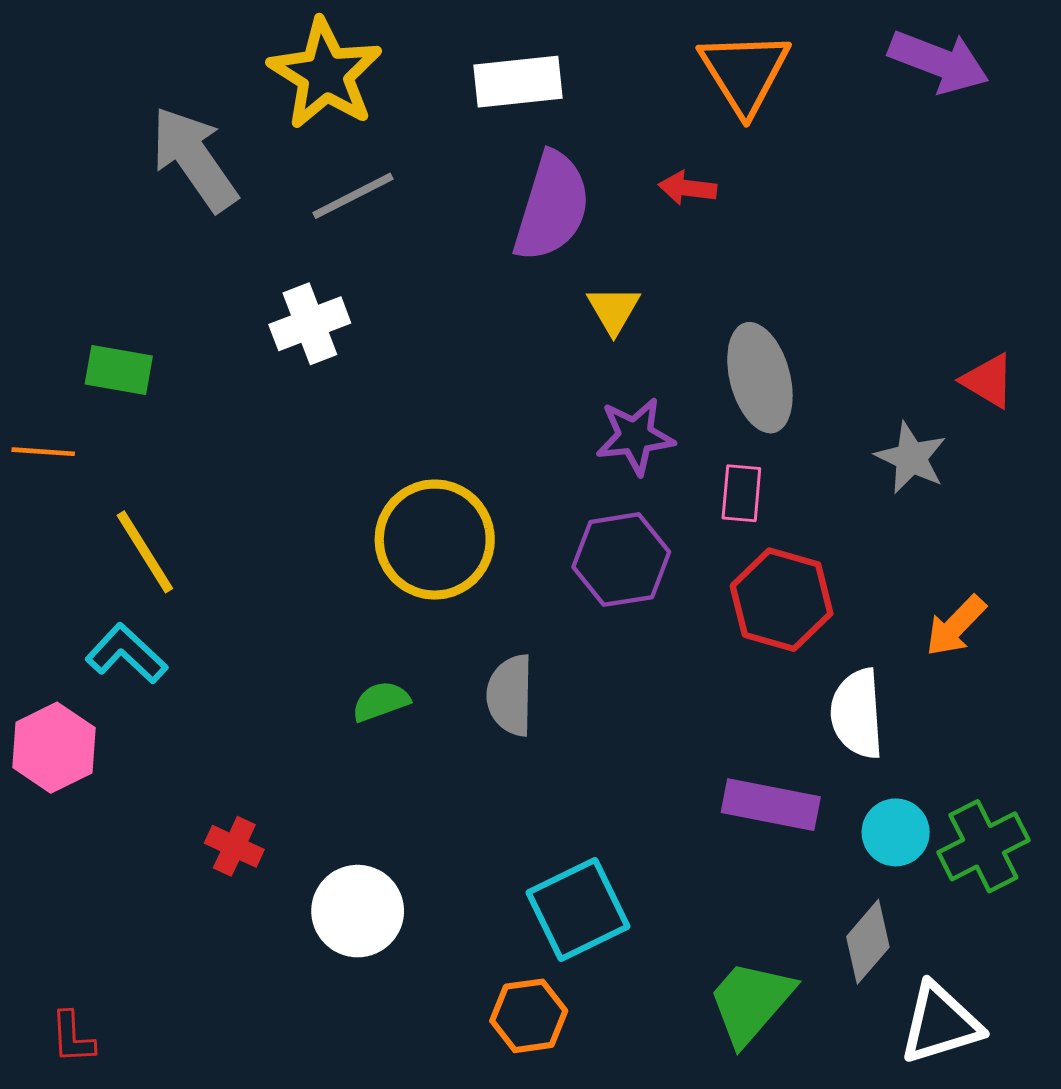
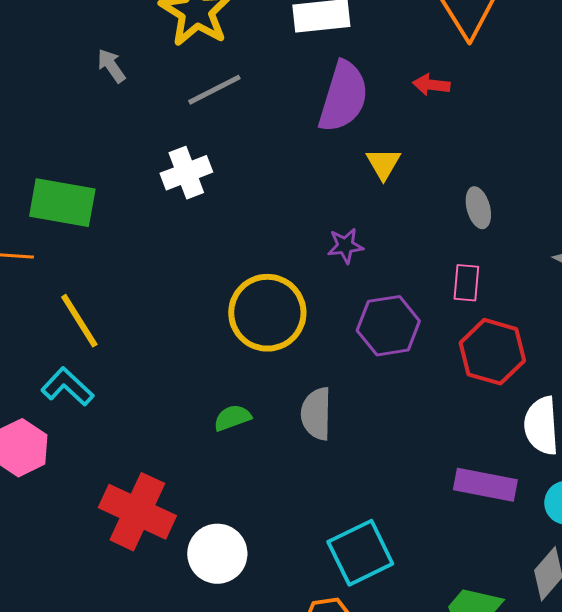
gray arrow: (194, 159) -> (111, 66), size x0.5
green rectangle: (119, 370) -> (62, 203), size x1.5
gray ellipse: (760, 378) -> (478, 208), size x0.6
purple star: (635, 436) -> (345, 246), moved, size x0.7
red cross: (234, 846) -> (137, 512), size x2.0

